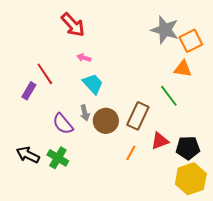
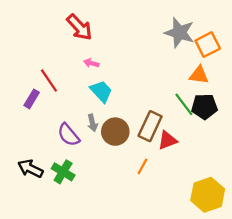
red triangle: (160, 141) -> (167, 140), moved
black pentagon: (188, 148) -> (204, 107), moved

